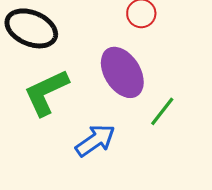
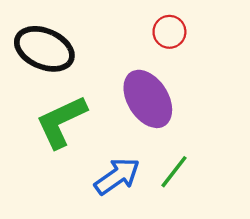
green line: (162, 111) -> (174, 172), moved

